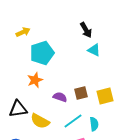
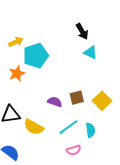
yellow arrow: (23, 32) -> (16, 42), moved
orange star: (35, 80) -> (17, 73), moved
yellow square: (105, 96) -> (102, 101), turned -30

